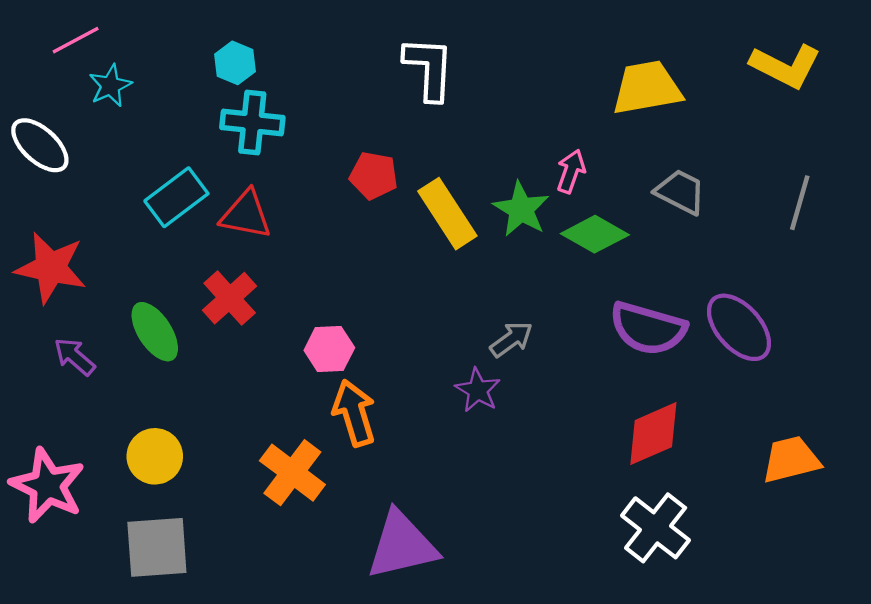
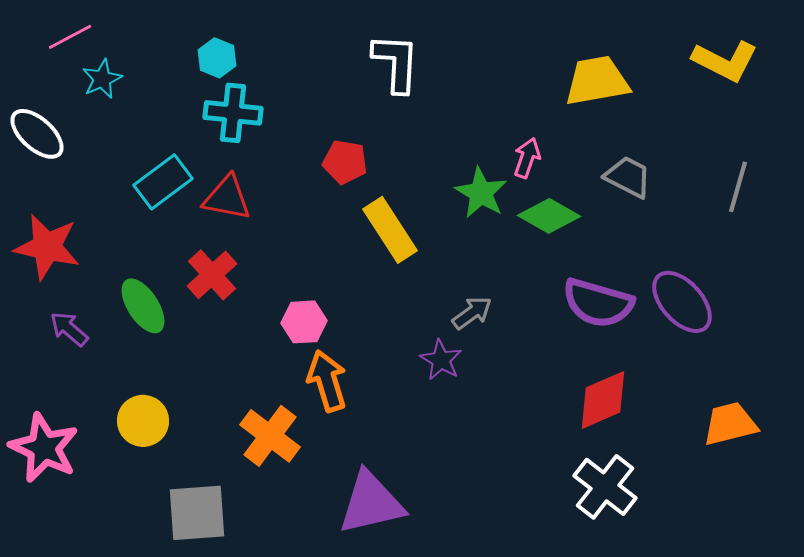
yellow rectangle: (447, 214) -> (390, 230), moved
gray square: (157, 547) -> (197, 513), moved

